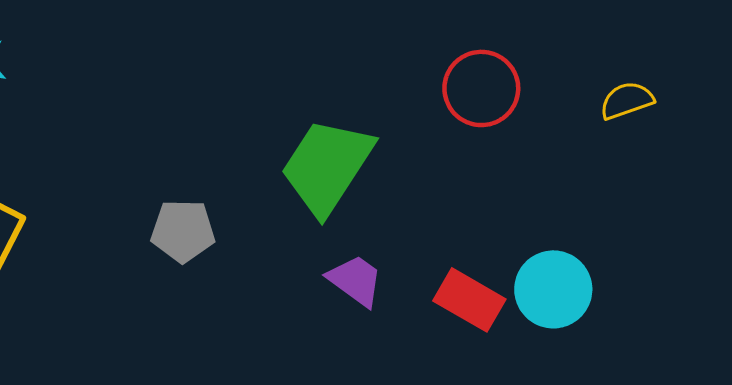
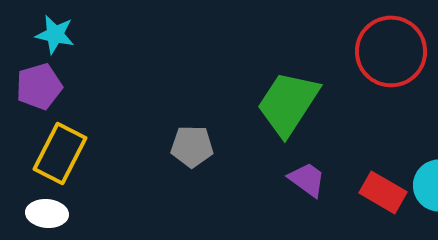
red circle: (481, 88) -> (391, 51), size x1.4

